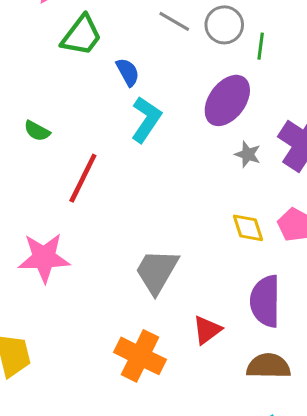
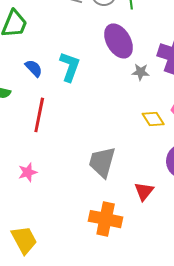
blue semicircle: (128, 72) -> (34, 68), moved
purple ellipse: (227, 100) -> (119, 41), turned -52
pink star: (44, 258) -> (28, 172), size x0.6

